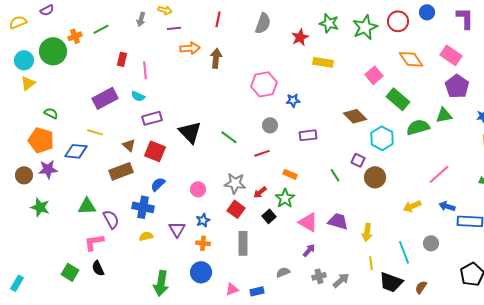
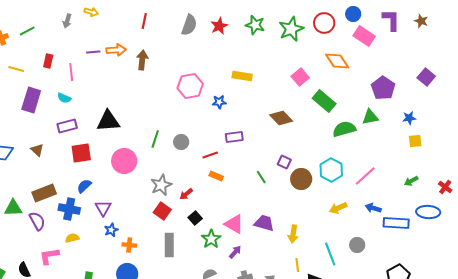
purple line: (174, 28) -> (93, 52), moved
red star: (300, 37) -> (219, 26), moved
pink rectangle: (451, 55) -> (364, 36), moved
yellow rectangle: (323, 62) -> (242, 76), moved
purple rectangle: (105, 98) -> (31, 100), turned -45
purple rectangle: (152, 118) -> (67, 126), moved
gray circle: (270, 125) -> (181, 142), moved
yellow line: (95, 132) -> (16, 69), moved
black triangle: (190, 132) -> (108, 121), moved, turned -50
green line: (229, 137) -> (155, 139), turned 72
cyan hexagon: (382, 138) -> (331, 170), moved
brown triangle: (129, 145) -> (37, 150), moved
red square: (155, 151) -> (81, 153), turned -30
red line: (262, 153) -> (210, 155), moved
brown rectangle: (121, 171) -> (44, 193), moved
gray star: (235, 183) -> (161, 185), turned -30
pink circle: (198, 189) -> (124, 161), moved, size x1.6
green star: (285, 198) -> (211, 239), moved
blue star: (203, 220) -> (111, 230), moved
purple triangle: (177, 229) -> (103, 208), moved
pink L-shape: (94, 242) -> (49, 256), moved

